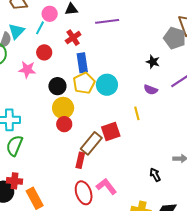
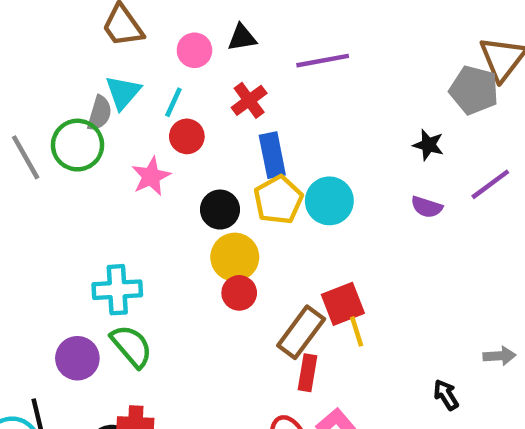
cyan line: (40, 28) -> (173, 102), moved
pink star: (27, 70) -> (151, 176), turned -30
yellow line: (137, 113) -> (357, 331), moved
green semicircle: (14, 146) -> (131, 346), turned 120
red rectangle: (80, 160) -> (307, 373), moved

